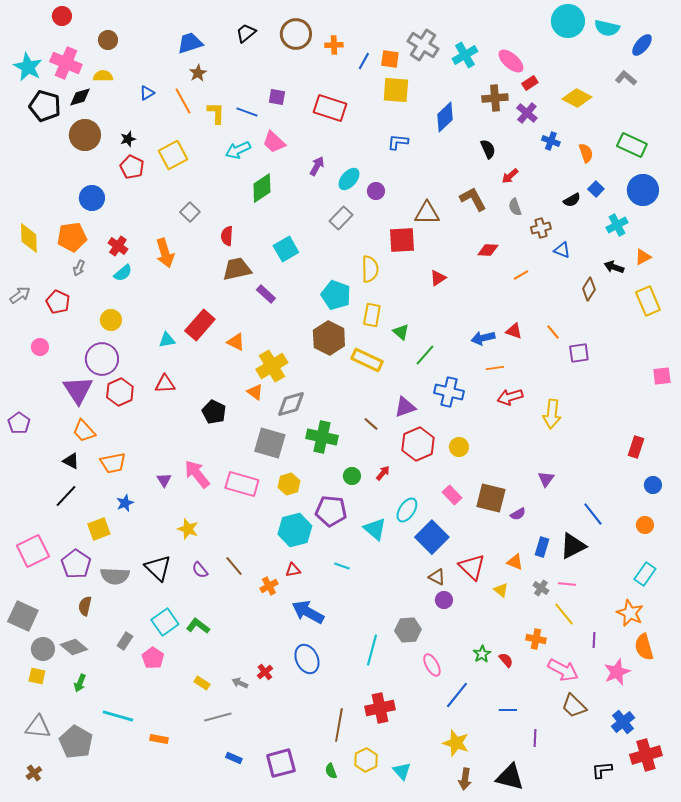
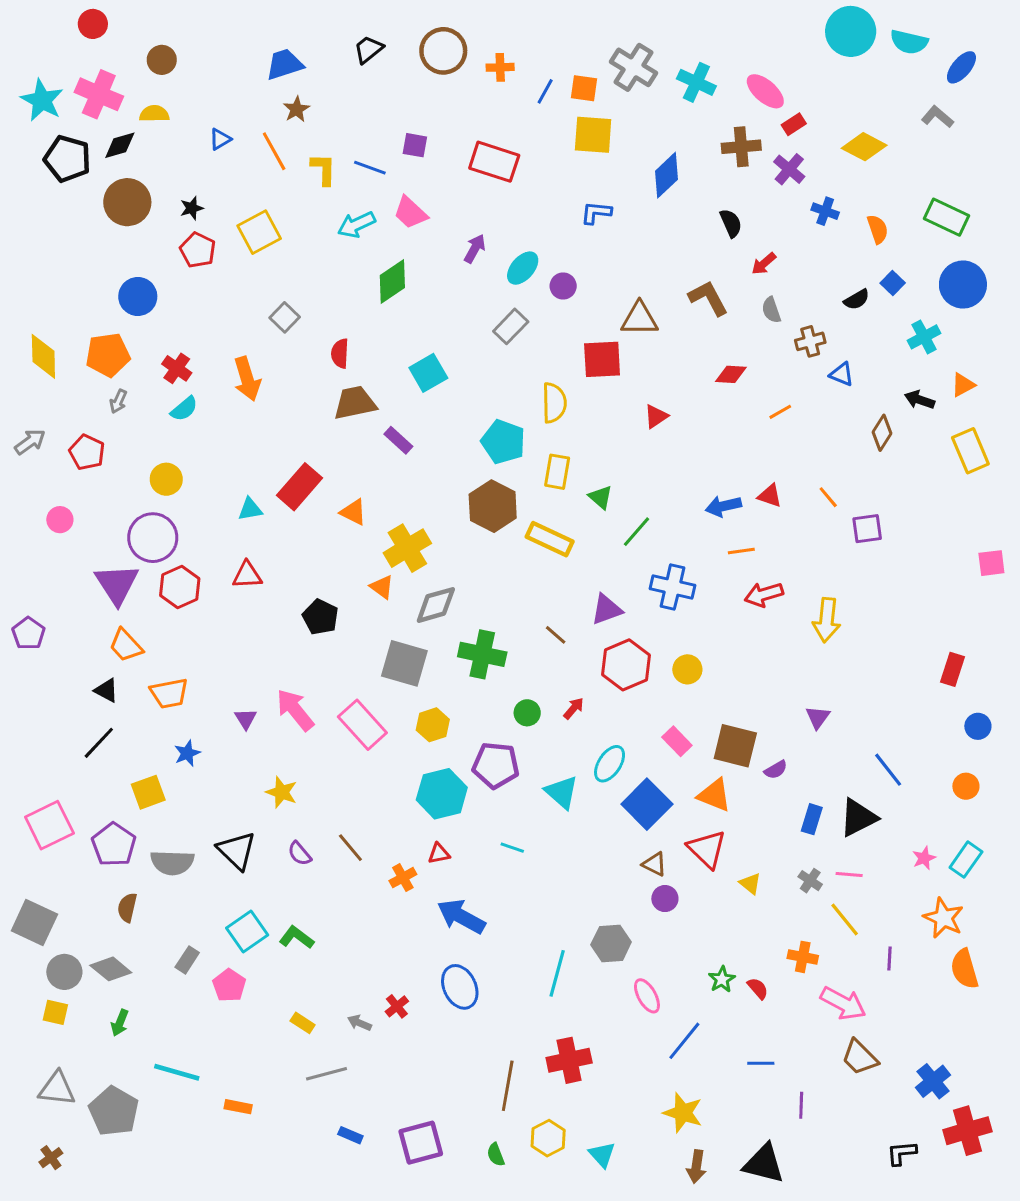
cyan cross: (465, 55) -> (696, 82), turned -35
pink rectangle: (242, 484) -> (362, 725), turned 32
orange triangle: (515, 562) -> (714, 795), moved, size x1.4
pink star: (617, 672) -> (924, 858), moved, size x0.6

